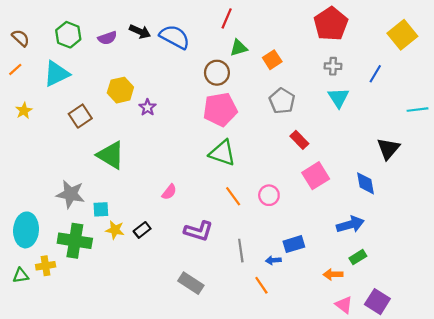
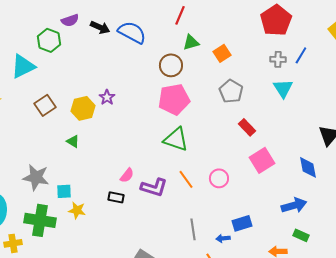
green hexagon: (68, 35) -> (49, 40), moved
purple semicircle: (107, 38) -> (70, 20), moved
blue line: (375, 74) -> (301, 55), moved
yellow hexagon: (120, 90) -> (83, 108), moved
green triangle: (111, 155) -> (73, 141), size x0.5
black rectangle: (142, 230) -> (116, 197), moved, turned 49
purple L-shape: (198, 231) -> (154, 187), moved
green rectangle: (358, 257) -> (301, 235), turned 56

